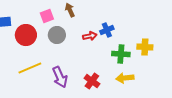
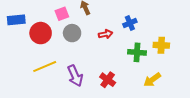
blue cross: (107, 30) -> (130, 23), moved
yellow arrow: (125, 78) -> (152, 80), moved, turned -30

